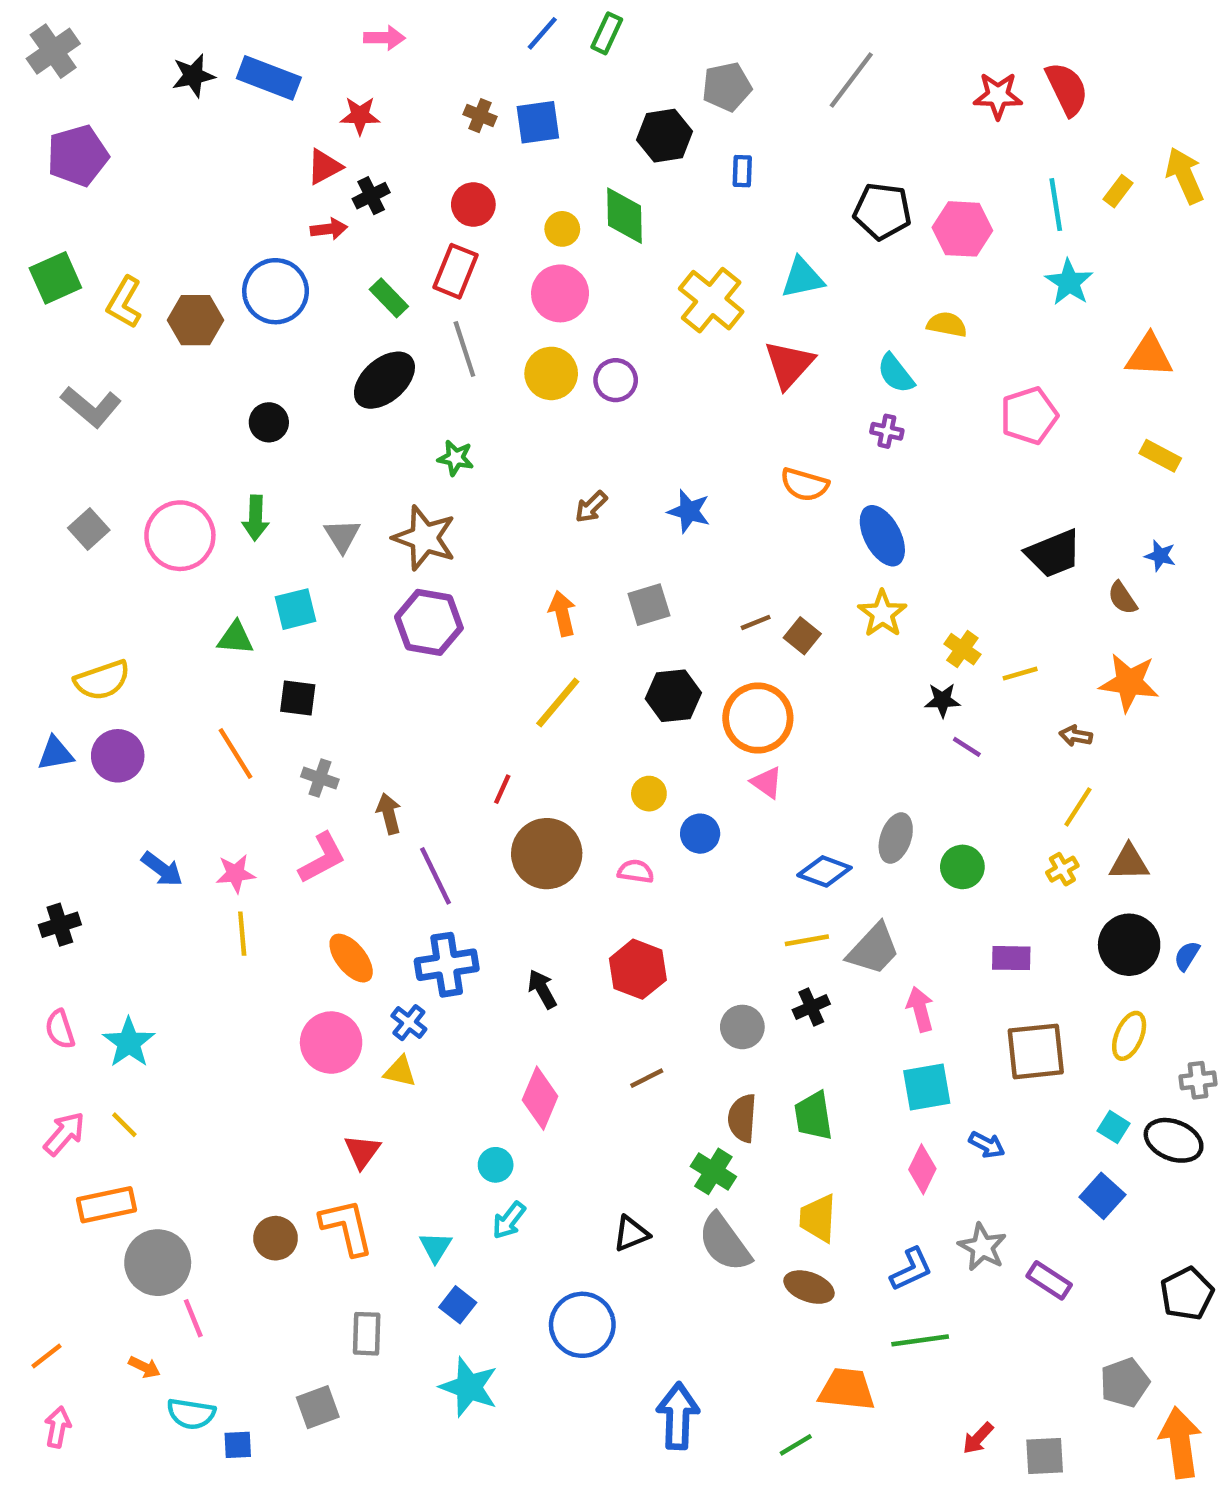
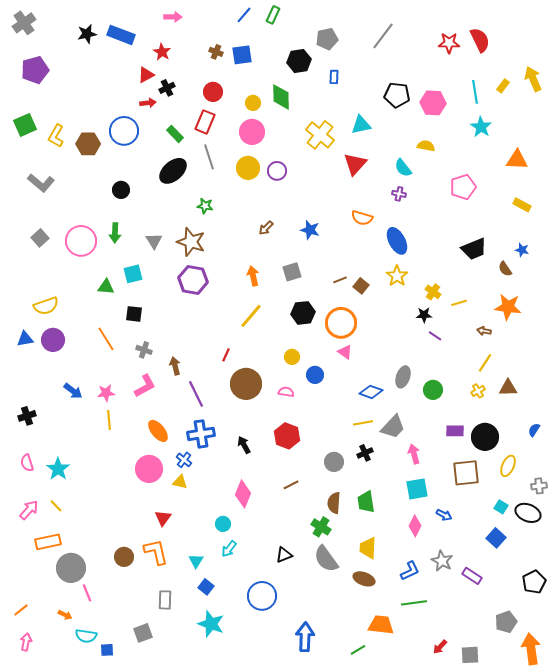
red star: (360, 116) -> (162, 52), turned 30
black circle: (1129, 945) -> (485, 437), moved

